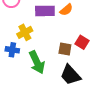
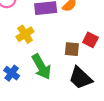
blue cross: (12, 50) -> (12, 73), moved, turned 32

